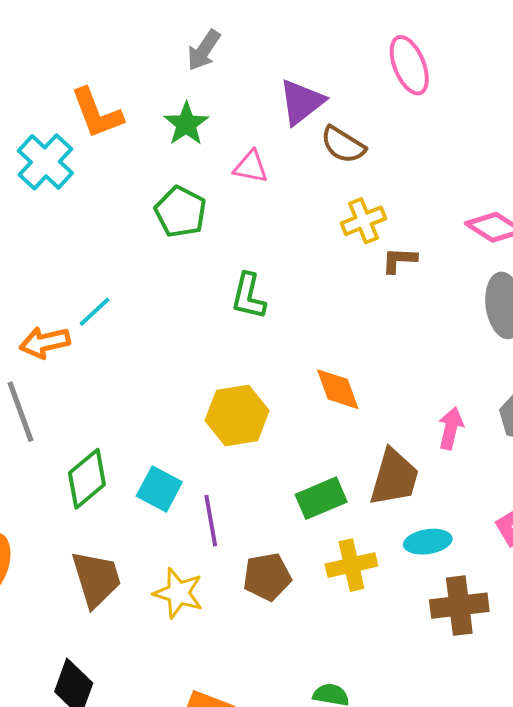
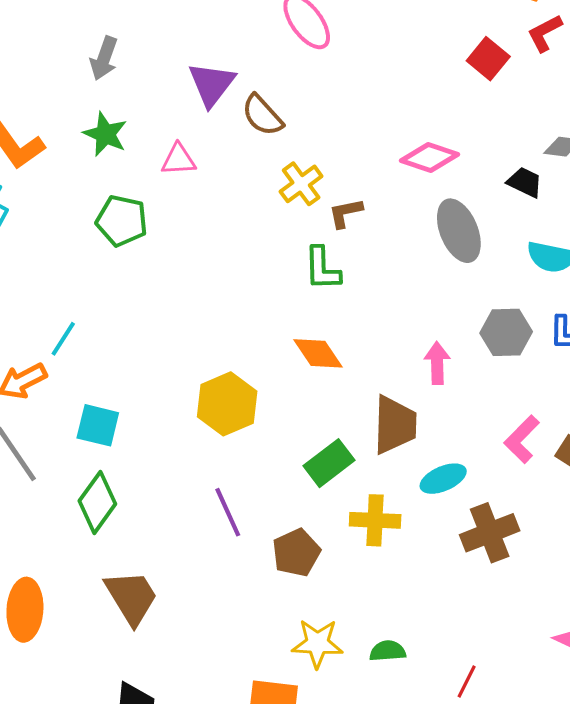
brown semicircle: (343, 145) -> (262, 115), turned 30
green L-shape: (248, 296) -> (322, 269), moved
cyan square: (159, 489) -> (98, 425), moved
yellow cross: (351, 565) -> (375, 520), turned 30
yellow star: (178, 593) -> (317, 643), moved

